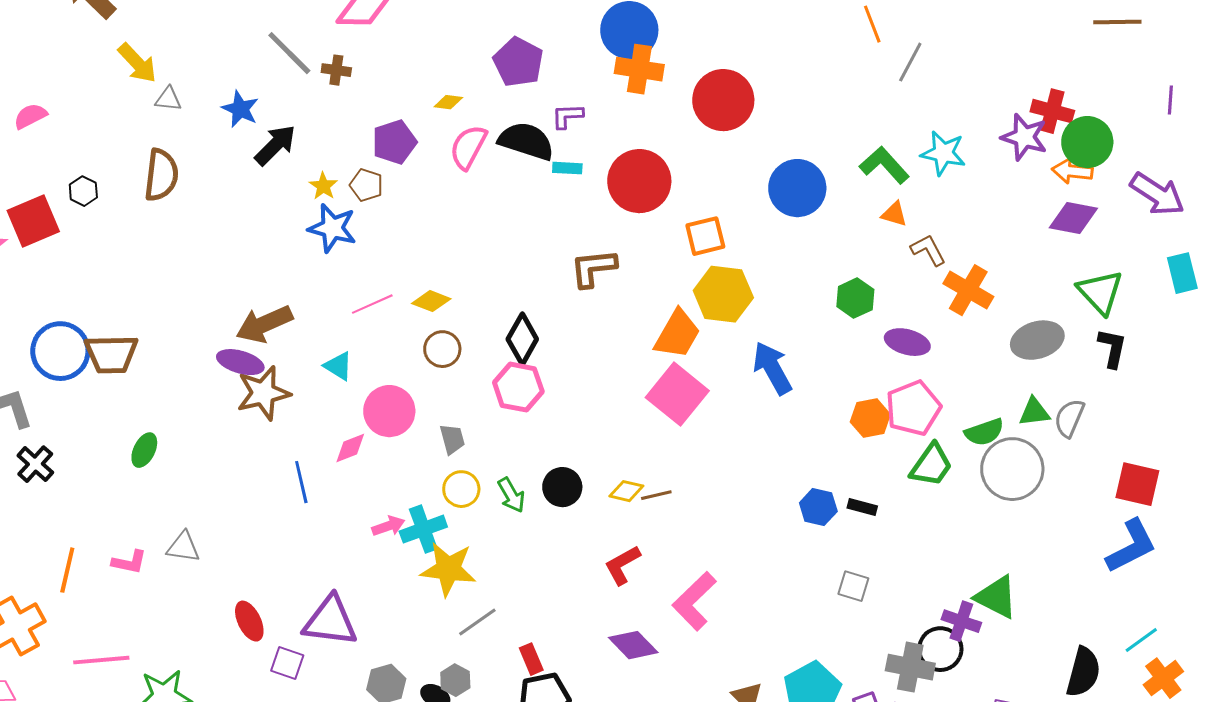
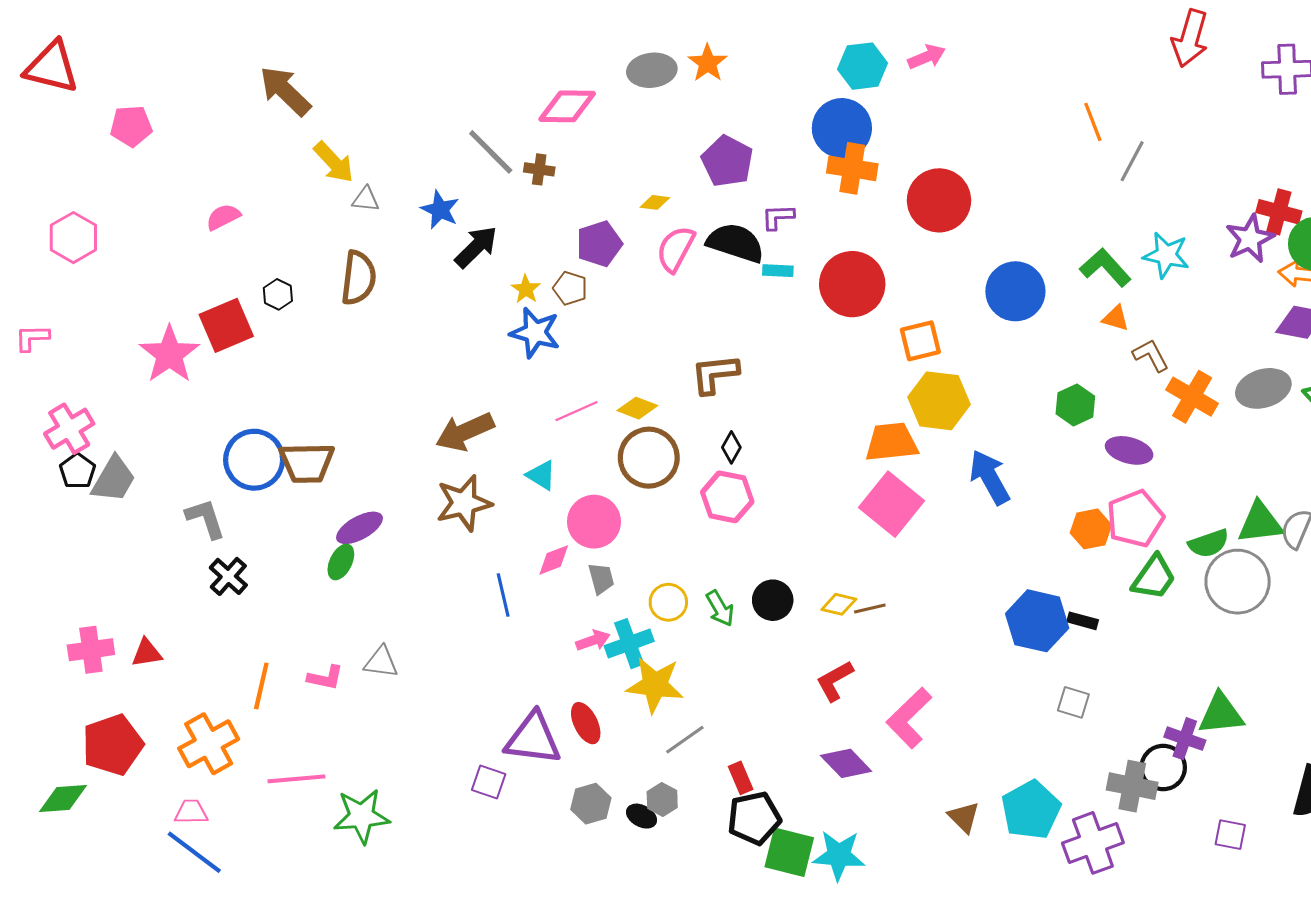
purple star: (1024, 137) -> (1250, 239), turned 30
brown L-shape: (593, 268) -> (715, 374), moved
orange trapezoid: (677, 334) -> (891, 442), turned -126
black diamond: (522, 339) -> (731, 447), size x0.6
gray ellipse: (1037, 340) -> (1263, 388), moved
brown circle: (442, 349) -> (649, 458), size x1.6
purple ellipse: (240, 362) -> (359, 528), moved, turned -45
green triangle: (1034, 412) -> (1260, 523), size x1.4
gray trapezoid: (452, 439) -> (601, 578), moved
blue hexagon: (818, 507) -> (1037, 621), size x1.6
green triangle: (996, 597) -> (1221, 714), turned -33
red ellipse: (249, 621) -> (586, 723), moved

